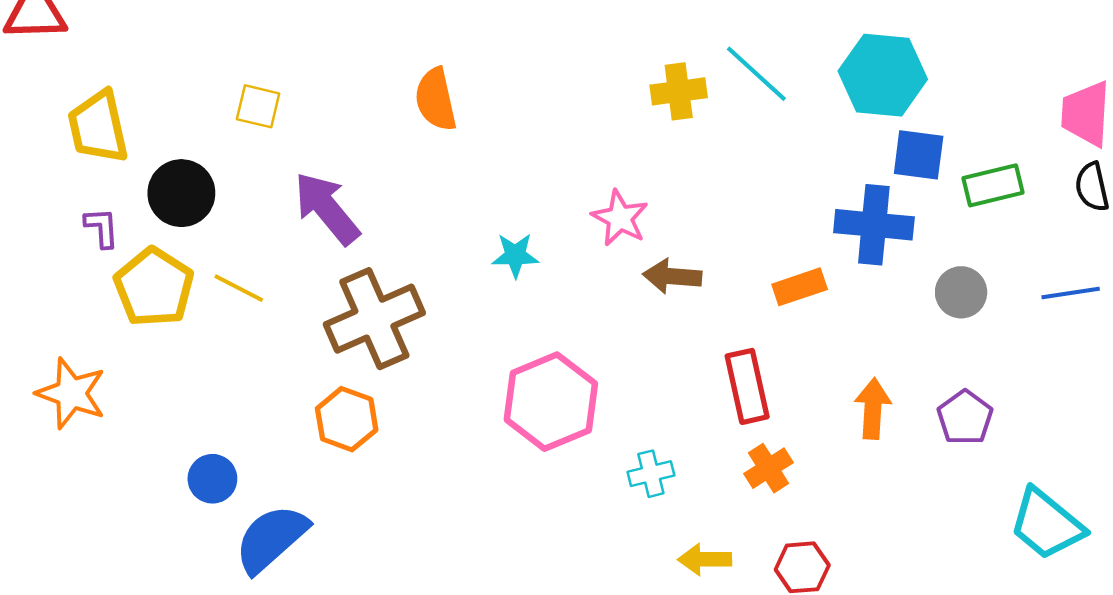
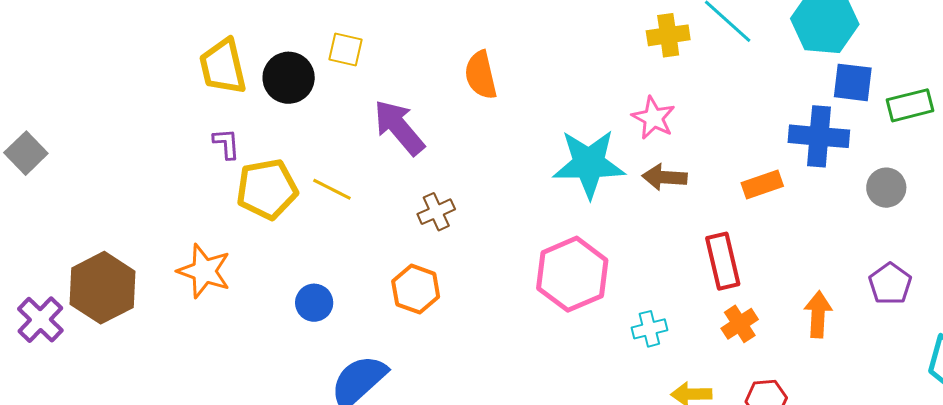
orange semicircle: (436, 99) -> (481, 75), moved
black circle: (181, 193) -> (289, 78), moved
pink star: (620, 218) -> (653, 118), moved
cyan star: (515, 255) -> (589, 164), moved, size x2.0
yellow pentagon: (154, 287) -> (267, 189), turned 30
brown cross: (374, 319) -> (436, 212), size x0.5
orange arrow: (873, 409) -> (818, 314), moved
blue circle: (212, 479) -> (314, 303), moved

